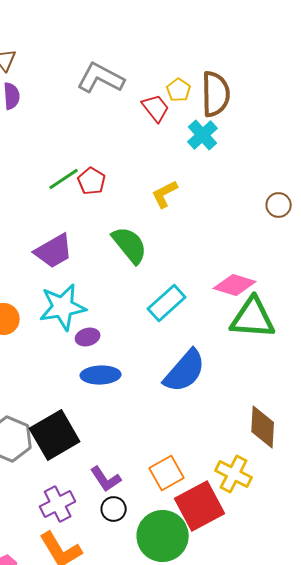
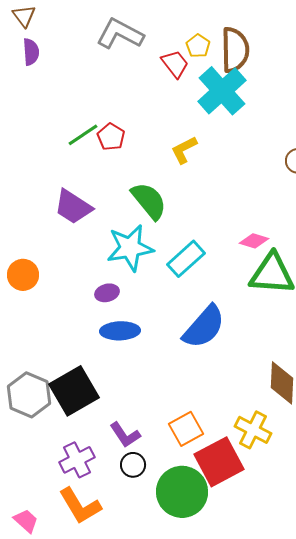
cyan cross: (203, 135) -> (222, 91), size x1.6
purple trapezoid: (54, 251) -> (73, 207), turned 63
pink diamond: (235, 285) -> (254, 241), size x0.7
cyan star: (63, 307) -> (130, 248), moved

